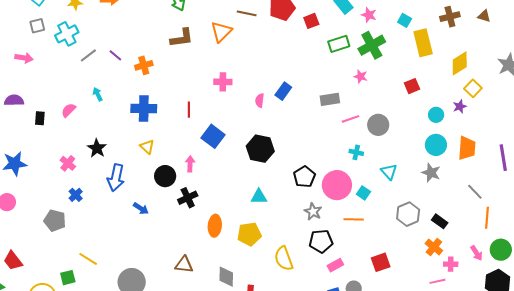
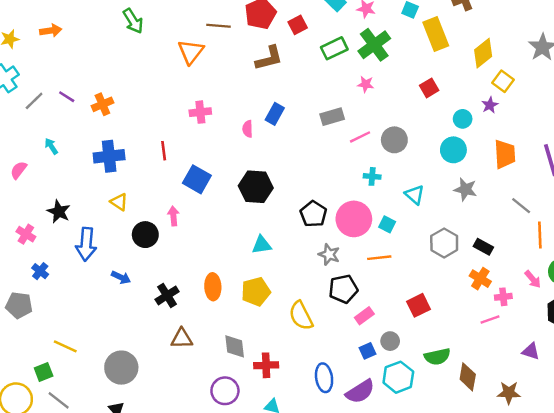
brown L-shape: (182, 38) -> (269, 58), moved
cyan circle: (436, 145) -> (453, 150), moved
black cross: (188, 198) -> (167, 295), moved

